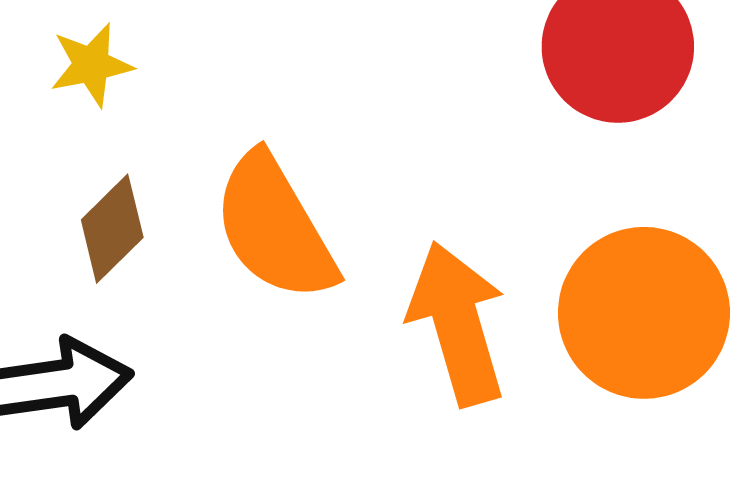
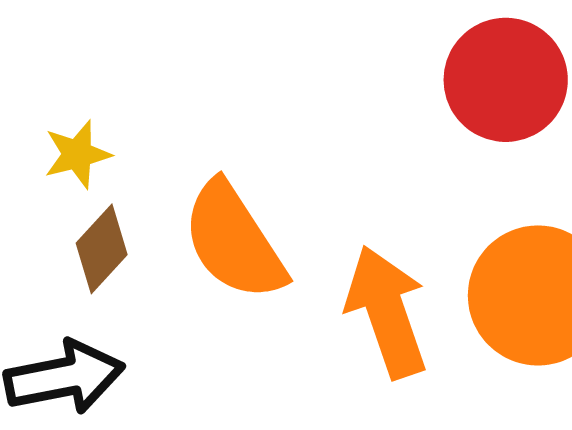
yellow star: (91, 65) -> (77, 154), moved

